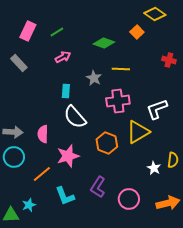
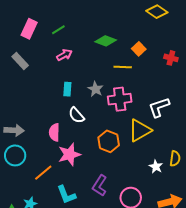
orange square: (137, 32) -> (139, 49), moved
gray star: (94, 78) -> (96, 89), moved
white semicircle: (75, 117) -> (76, 115), size x0.7
pink semicircle: (43, 134) -> (54, 132), moved

